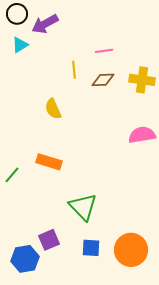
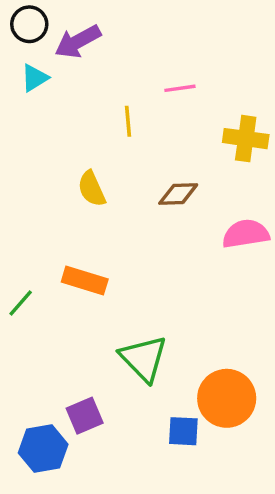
brown diamond: (103, 80) -> (178, 194), moved
blue square: (91, 248) -> (183, 431), moved
orange circle: (131, 250) -> (227, 398), moved

